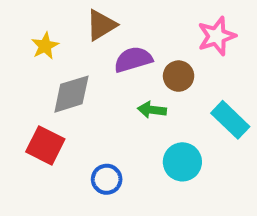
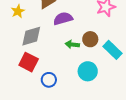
brown circle: (179, 76) -> (90, 39), moved
red square: (45, 145) -> (29, 62), moved

